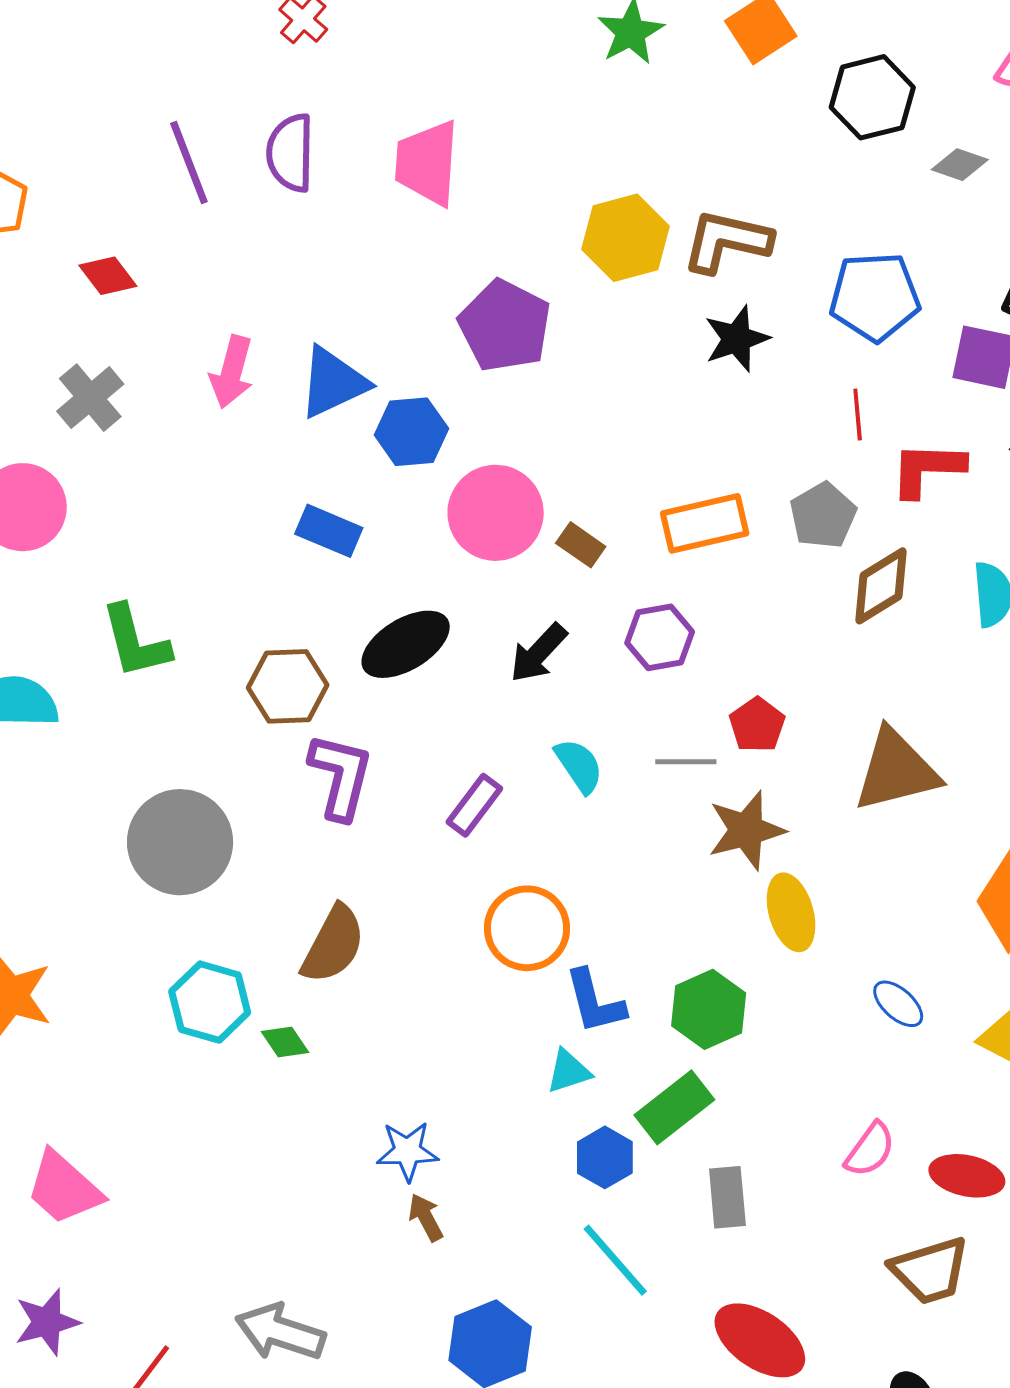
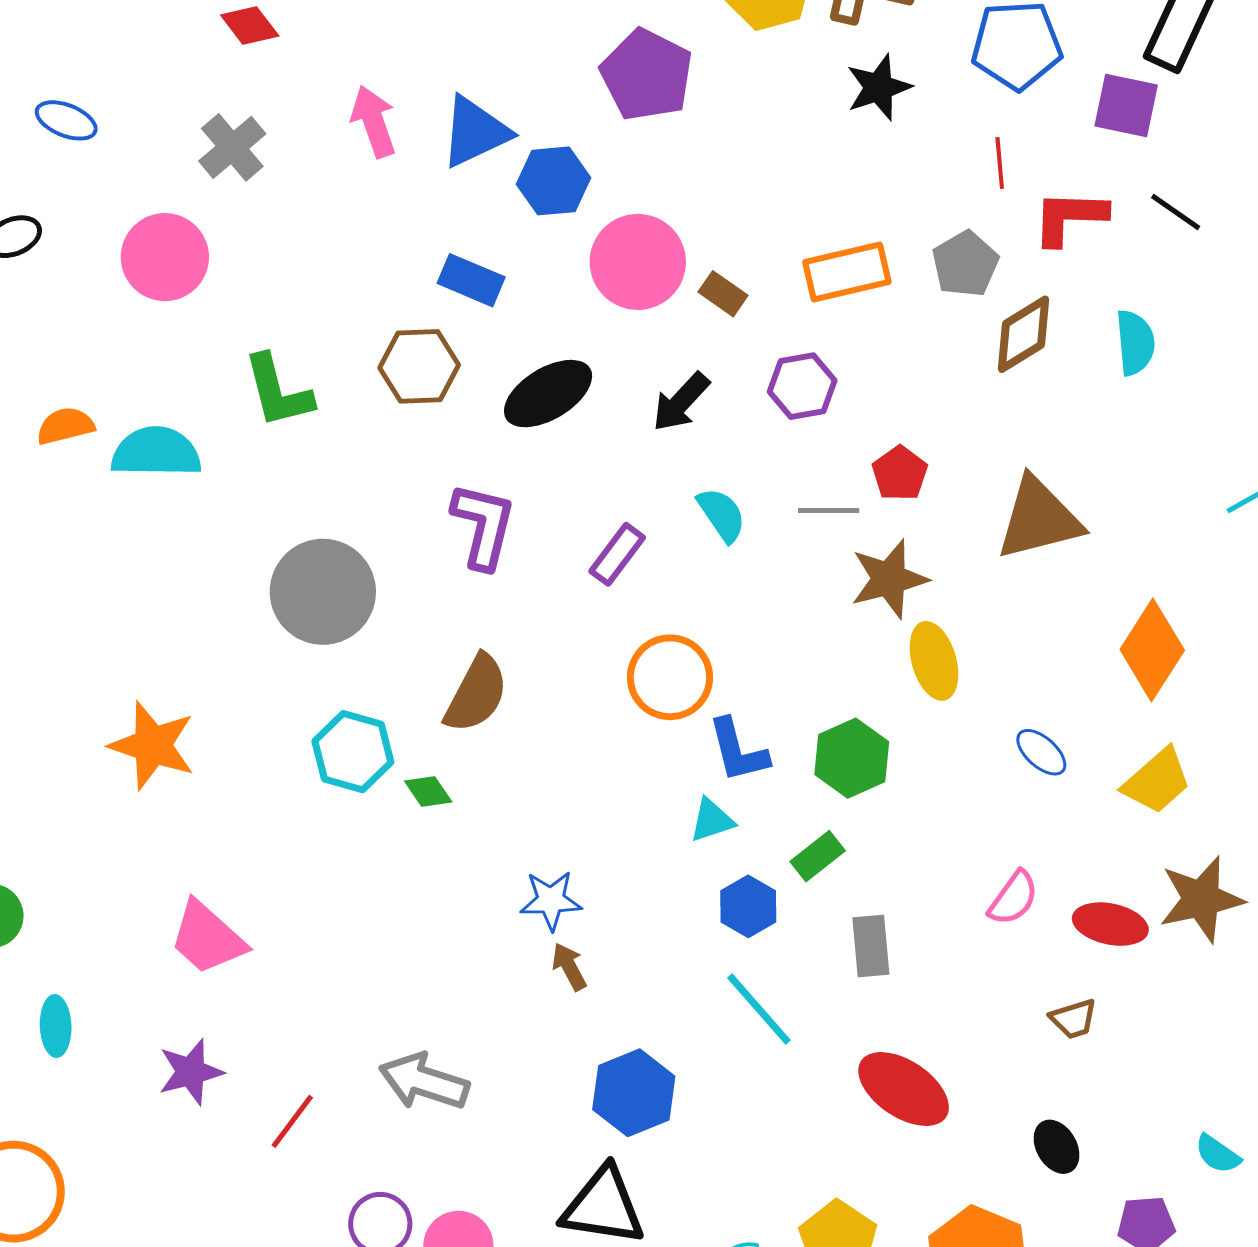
pink arrow: (232, 372) -> (374, 122), turned 146
brown hexagon: (288, 686) -> (419, 366), moved
green rectangle: (674, 1107) -> (818, 856), size x0.7
brown trapezoid: (930, 1271) -> (1074, 1019), size x0.6

